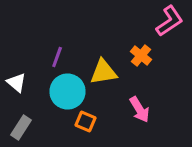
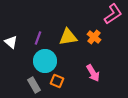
yellow triangle: (103, 72) -> (68, 37), moved
white triangle: (17, 82) -> (11, 42), moved
gray rectangle: (21, 127) -> (34, 85), moved, turned -63

